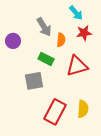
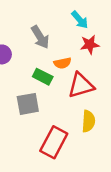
orange semicircle: (61, 40) -> (62, 63), moved, turned 72
yellow semicircle: (83, 109) -> (88, 121), moved

